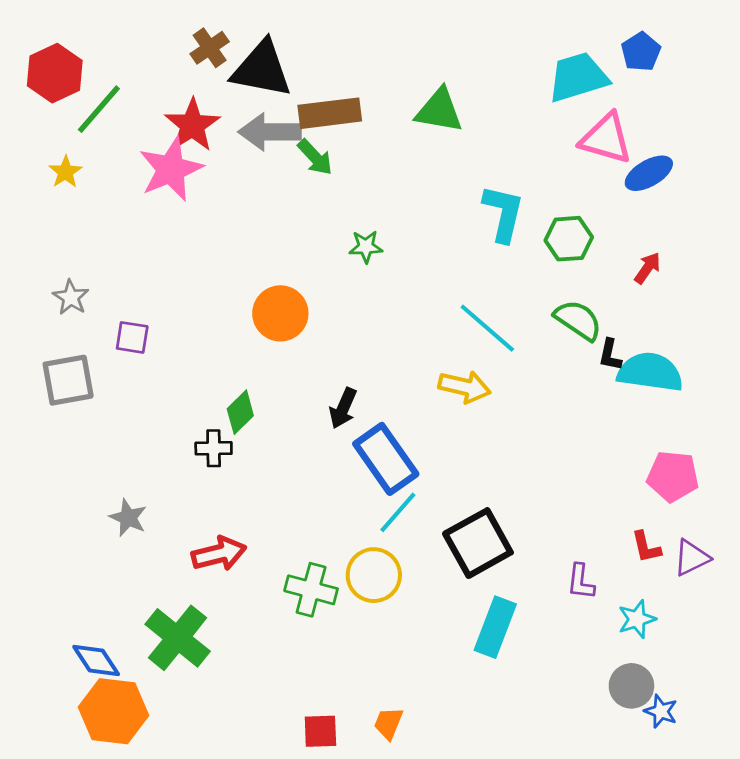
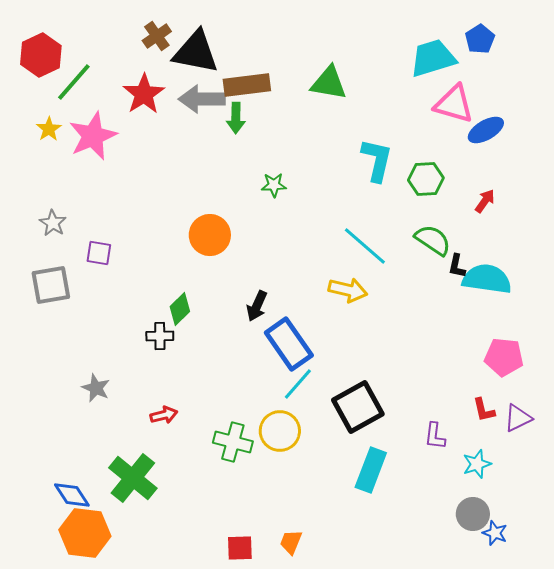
green arrow: (315, 157) -> (236, 118), turned 44
pink star: (171, 169) -> (93, 136), moved
red arrow: (219, 554) -> (164, 415), size x0.7

